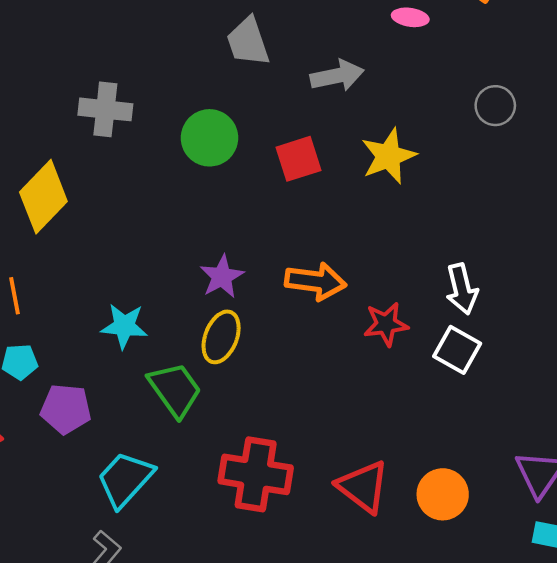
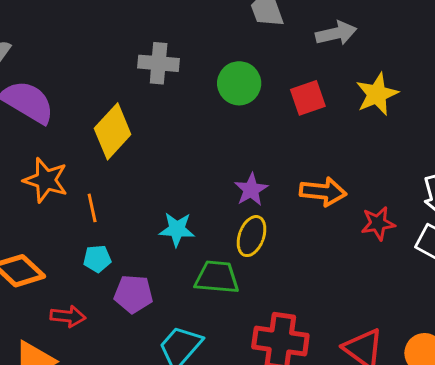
green trapezoid: (175, 390) -> (217, 277), turned -48

